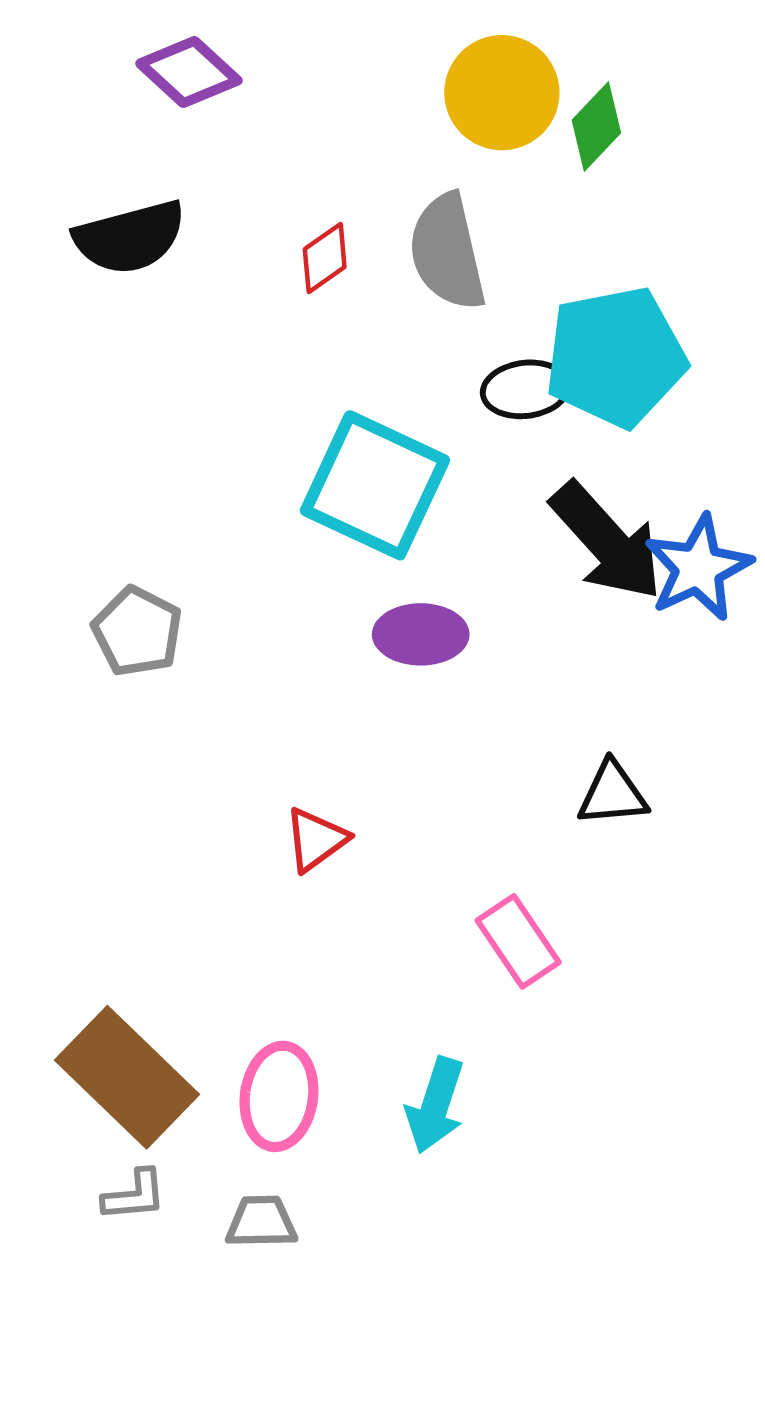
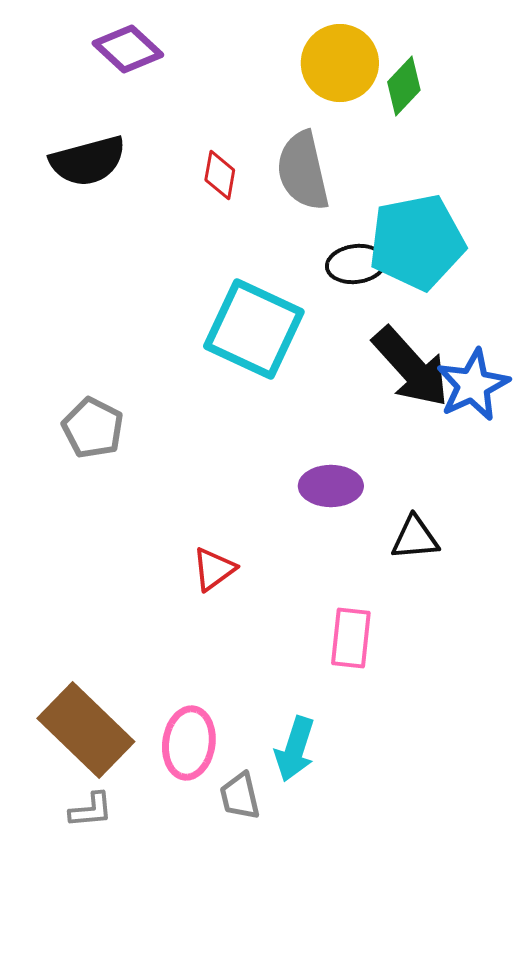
red diamond: (325, 258) -> (220, 175), turned -45
purple ellipse: (421, 634) -> (331, 486), moved
pink rectangle: (518, 941) -> (351, 638), turned 40
gray trapezoid: (261, 1222) -> (240, 796), moved, turned -102

